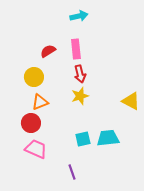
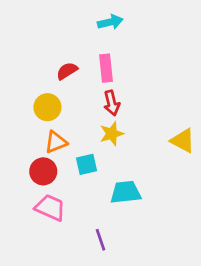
cyan trapezoid: (108, 138) -> (126, 192), moved
cyan square: (83, 139) -> (87, 164), moved

